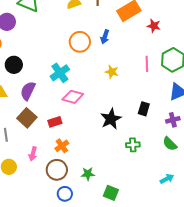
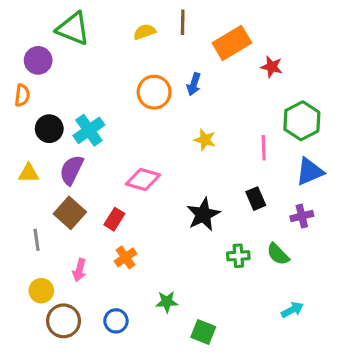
pink line: (147, 64) -> (264, 148), moved
cyan cross: (60, 73) -> (89, 130), moved
black rectangle: (144, 109) -> (256, 199), turned -40
red rectangle: (55, 122) -> (114, 219), turned -40
green semicircle: (170, 144) -> (278, 254), moved
brown circle: (57, 170) -> (64, 321), moved
blue circle: (65, 194) -> (116, 321), moved

